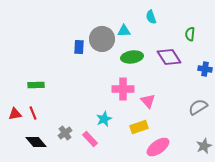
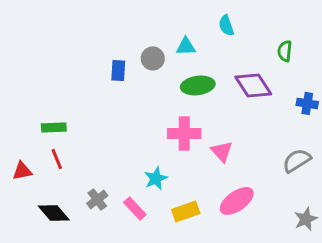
gray circle: (102, 39) -> (153, 58), size x0.6
red line: (33, 113) -> (57, 159), moved
yellow rectangle: (139, 127) -> (186, 211), moved
pink ellipse: (158, 147) -> (237, 201), moved

